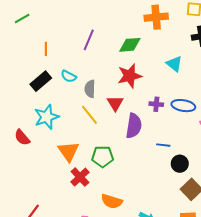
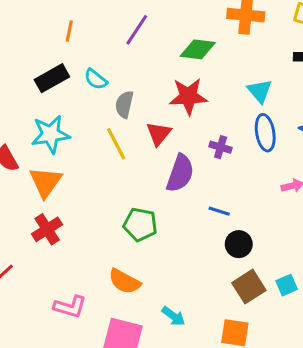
blue ellipse: (183, 106) -> (265, 133), moved, turned 60
orange triangle: (68, 151) -> (46, 182), moved
green pentagon: (103, 157) -> (140, 225), moved
red cross: (80, 177) -> (47, 229), moved

